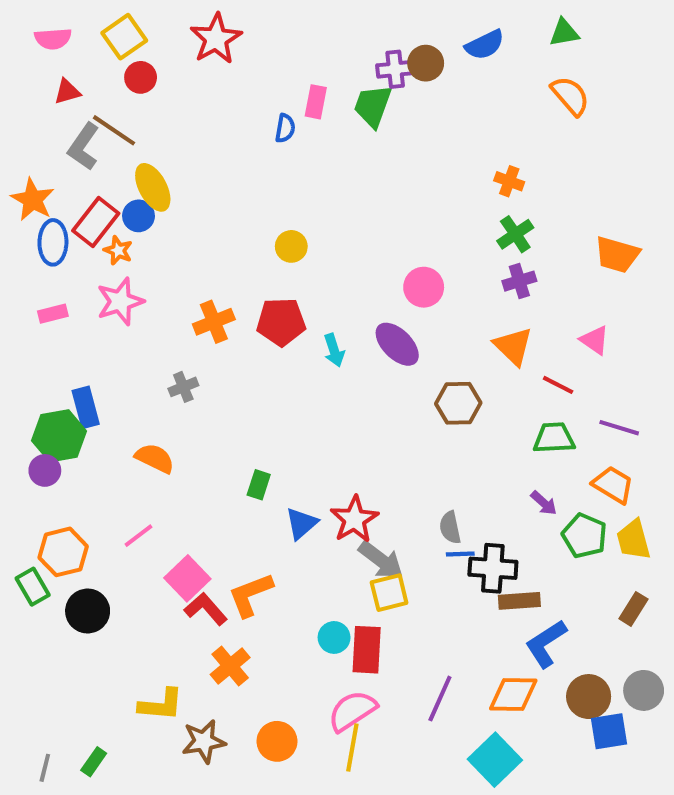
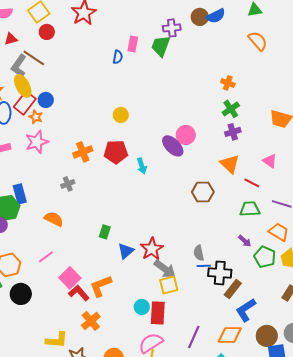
brown circle: (426, 63) -> (200, 17), moved
yellow ellipse: (153, 187) -> (23, 86), moved
purple ellipse: (397, 344) -> (173, 146), moved
brown rectangle: (519, 601) -> (233, 289), turned -48

